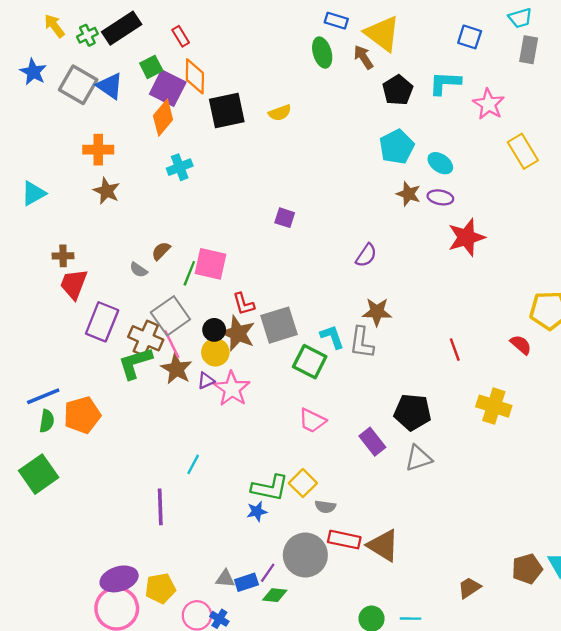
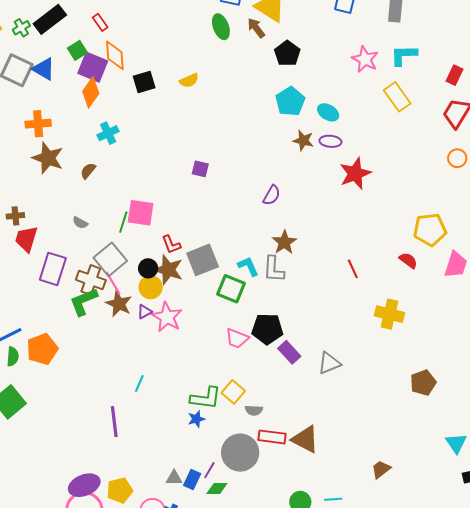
cyan L-shape: (445, 83) -> (404, 55), moved
black square: (227, 110) -> (144, 82), size x0.7
brown star: (107, 191) -> (48, 158), size x1.4
brown semicircle: (161, 251) -> (88, 171), moved
brown star: (377, 312) -> (284, 242), turned -30
black pentagon: (412, 412) -> (267, 329), moved
brown pentagon: (527, 569) -> (423, 383), moved
blue rectangle: (246, 582) -> (192, 479), turned -42

